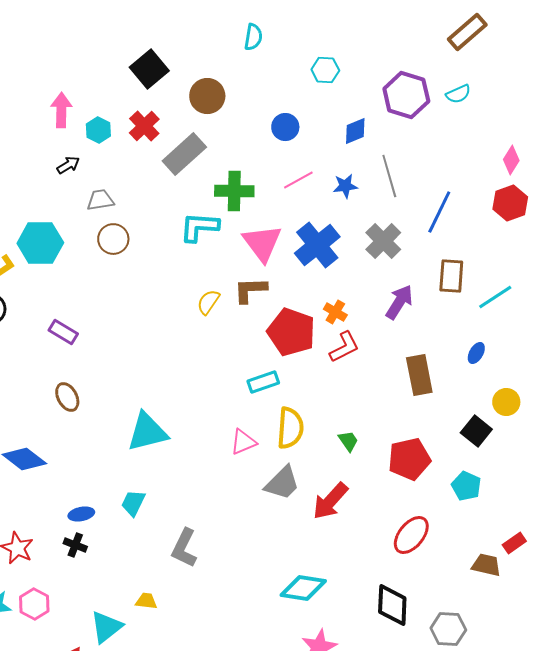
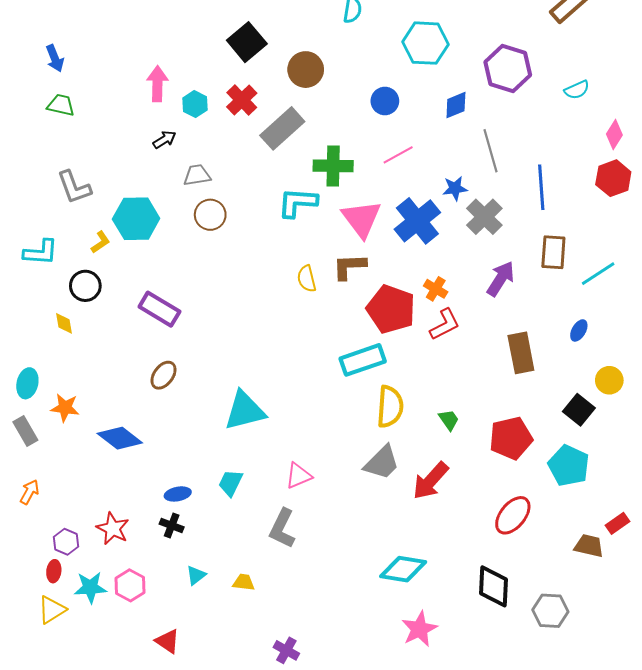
cyan hexagon: (325, 70) -> (425, 43), size x1.6
cyan semicircle: (458, 94) -> (577, 90), moved
blue star: (345, 186) -> (455, 188), moved
blue line: (439, 212) -> (541, 187), turned -30
yellow semicircle: (208, 302) -> (307, 279), turned -48
purple rectangle: (63, 332) -> (159, 309), size x1.4
cyan rectangle: (263, 382) -> (363, 360), size x1.4
brown ellipse: (67, 397) -> (163, 375), turned 64
pink triangle: (243, 442) -> (299, 476), moved
cyan pentagon: (466, 486) -> (569, 466), size x1.4
cyan triangle: (106, 627) -> (196, 575), moved, size x0.6

